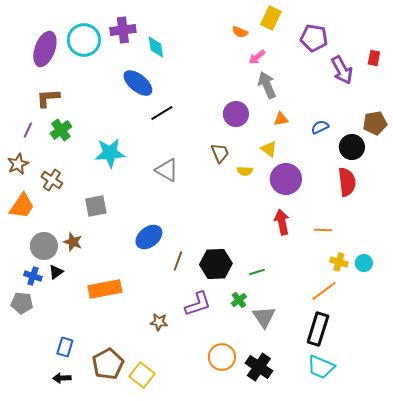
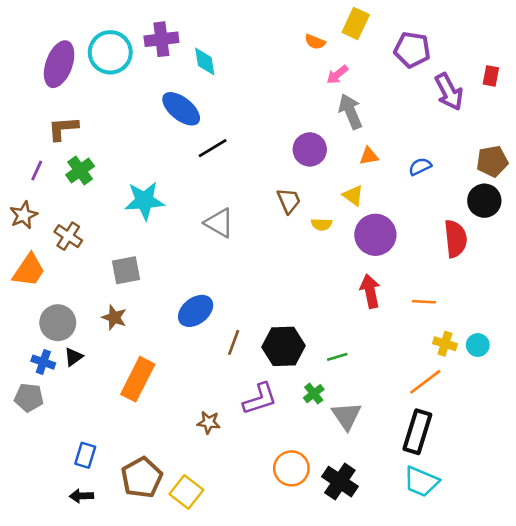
black circle: (352, 147) -> (484, 201), moved
brown star: (73, 242) -> (114, 317), moved
orange rectangle: (105, 289) -> (138, 379), turned -52

